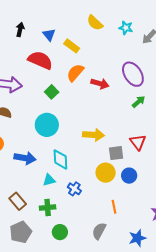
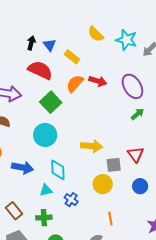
cyan star: (126, 28) -> (126, 40), size x1.5
black arrow: (20, 30) -> (31, 43), moved
red arrow: (100, 84) -> (98, 81), moved
green square: (52, 92) -> (51, 102), size x1.5
blue circle: (129, 176) -> (140, 186), moved

